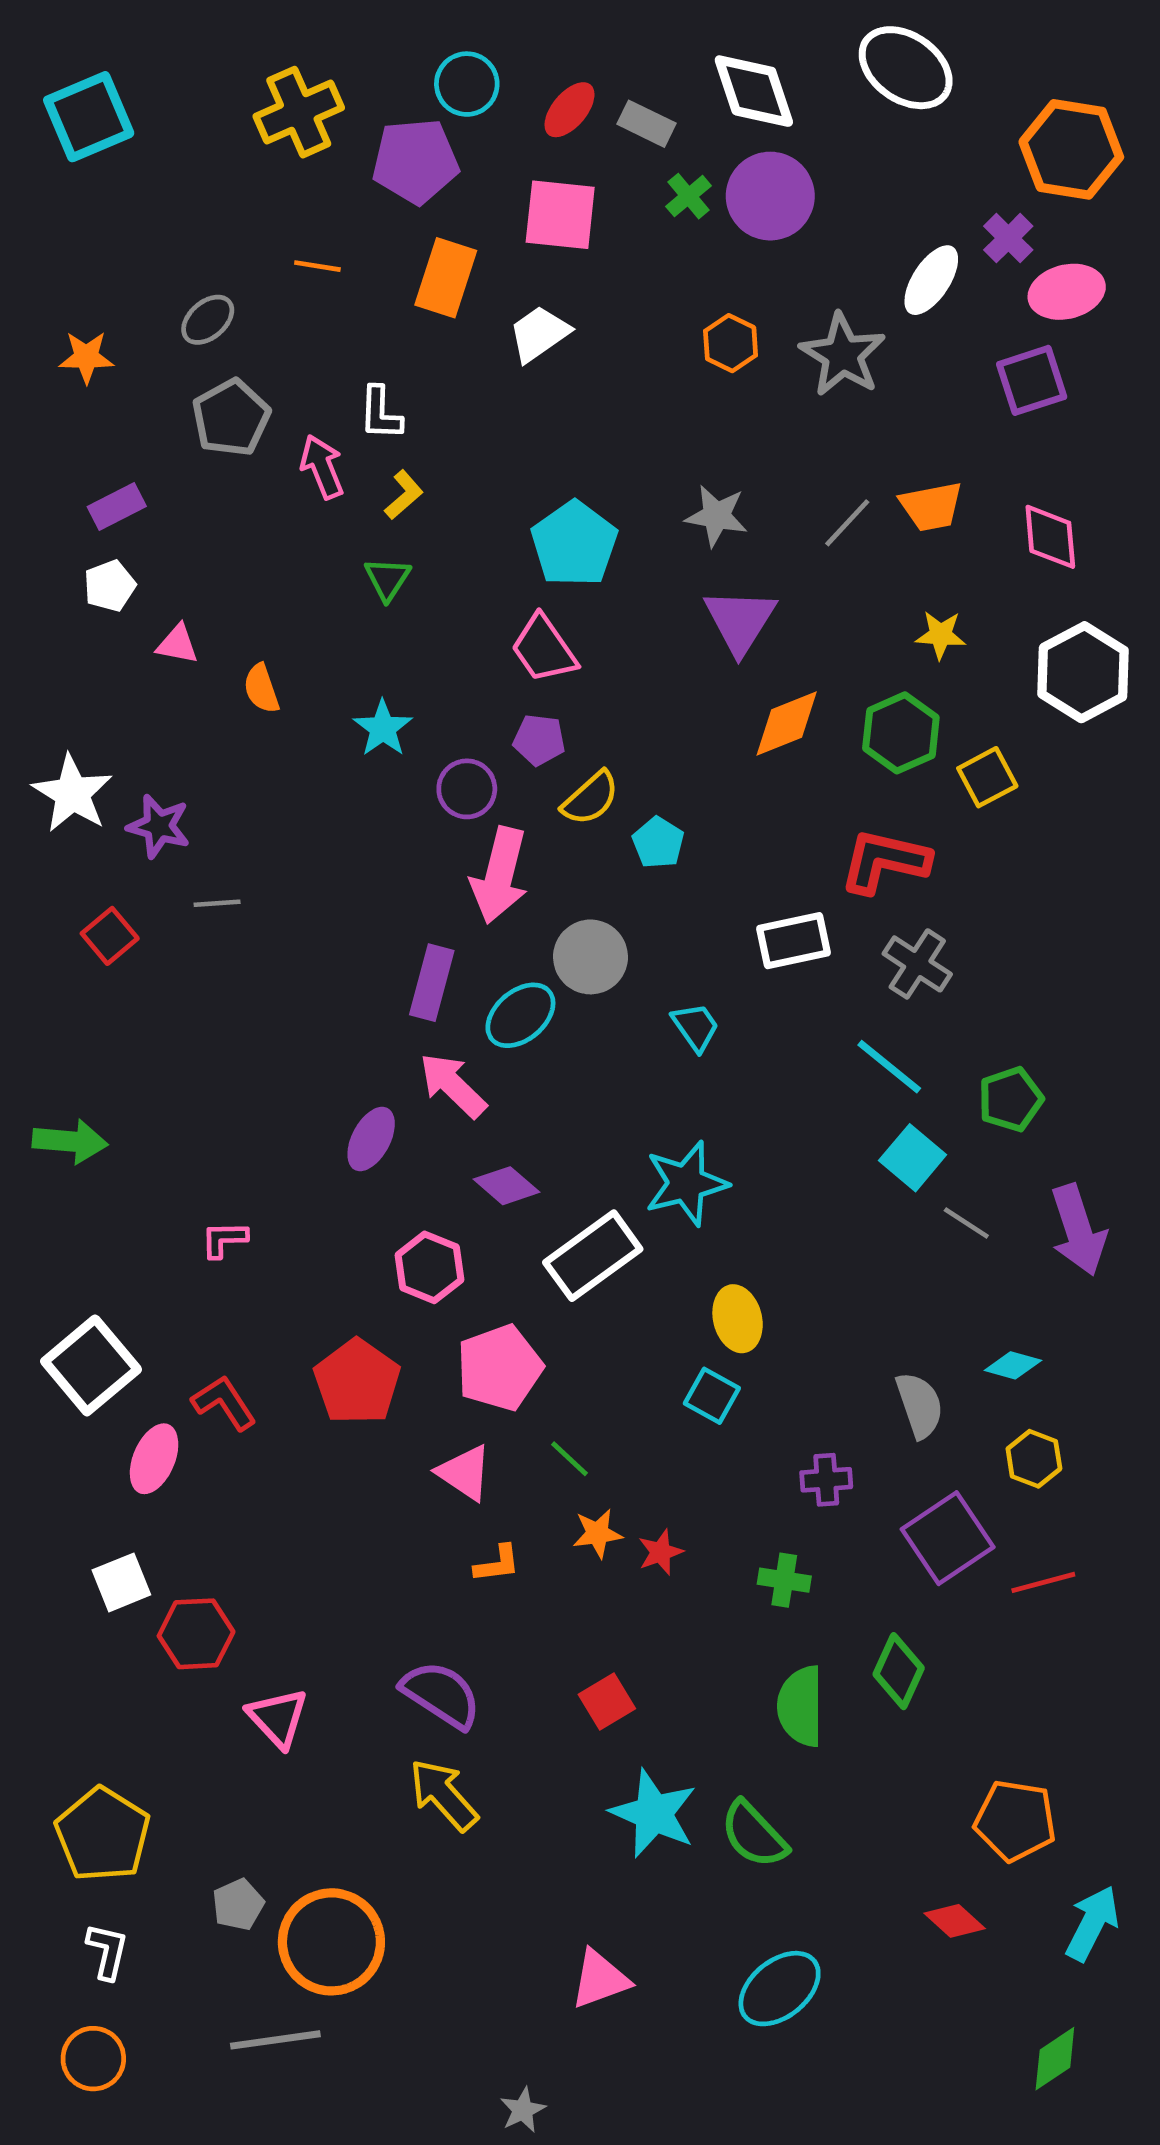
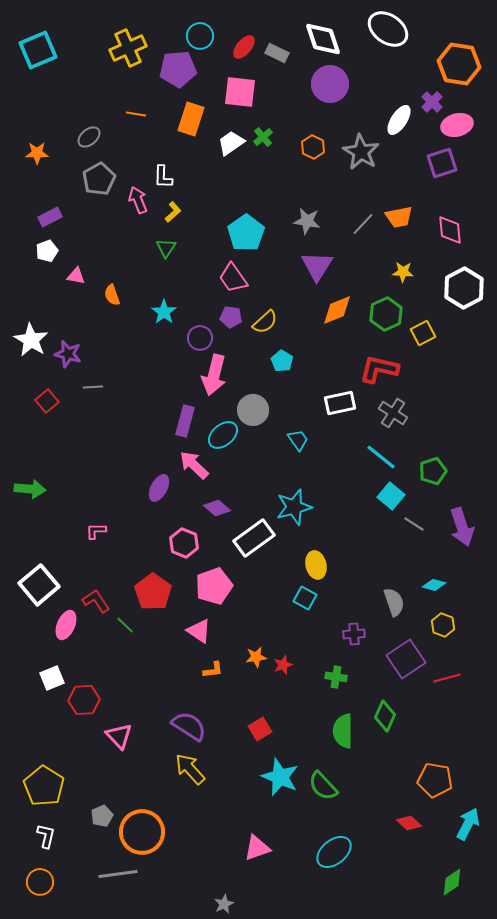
green cross: (689, 196) -> (263, 137), moved
yellow semicircle: (591, 798) -> (265, 322), moved
green line: (569, 1459) -> (125, 625), moved

